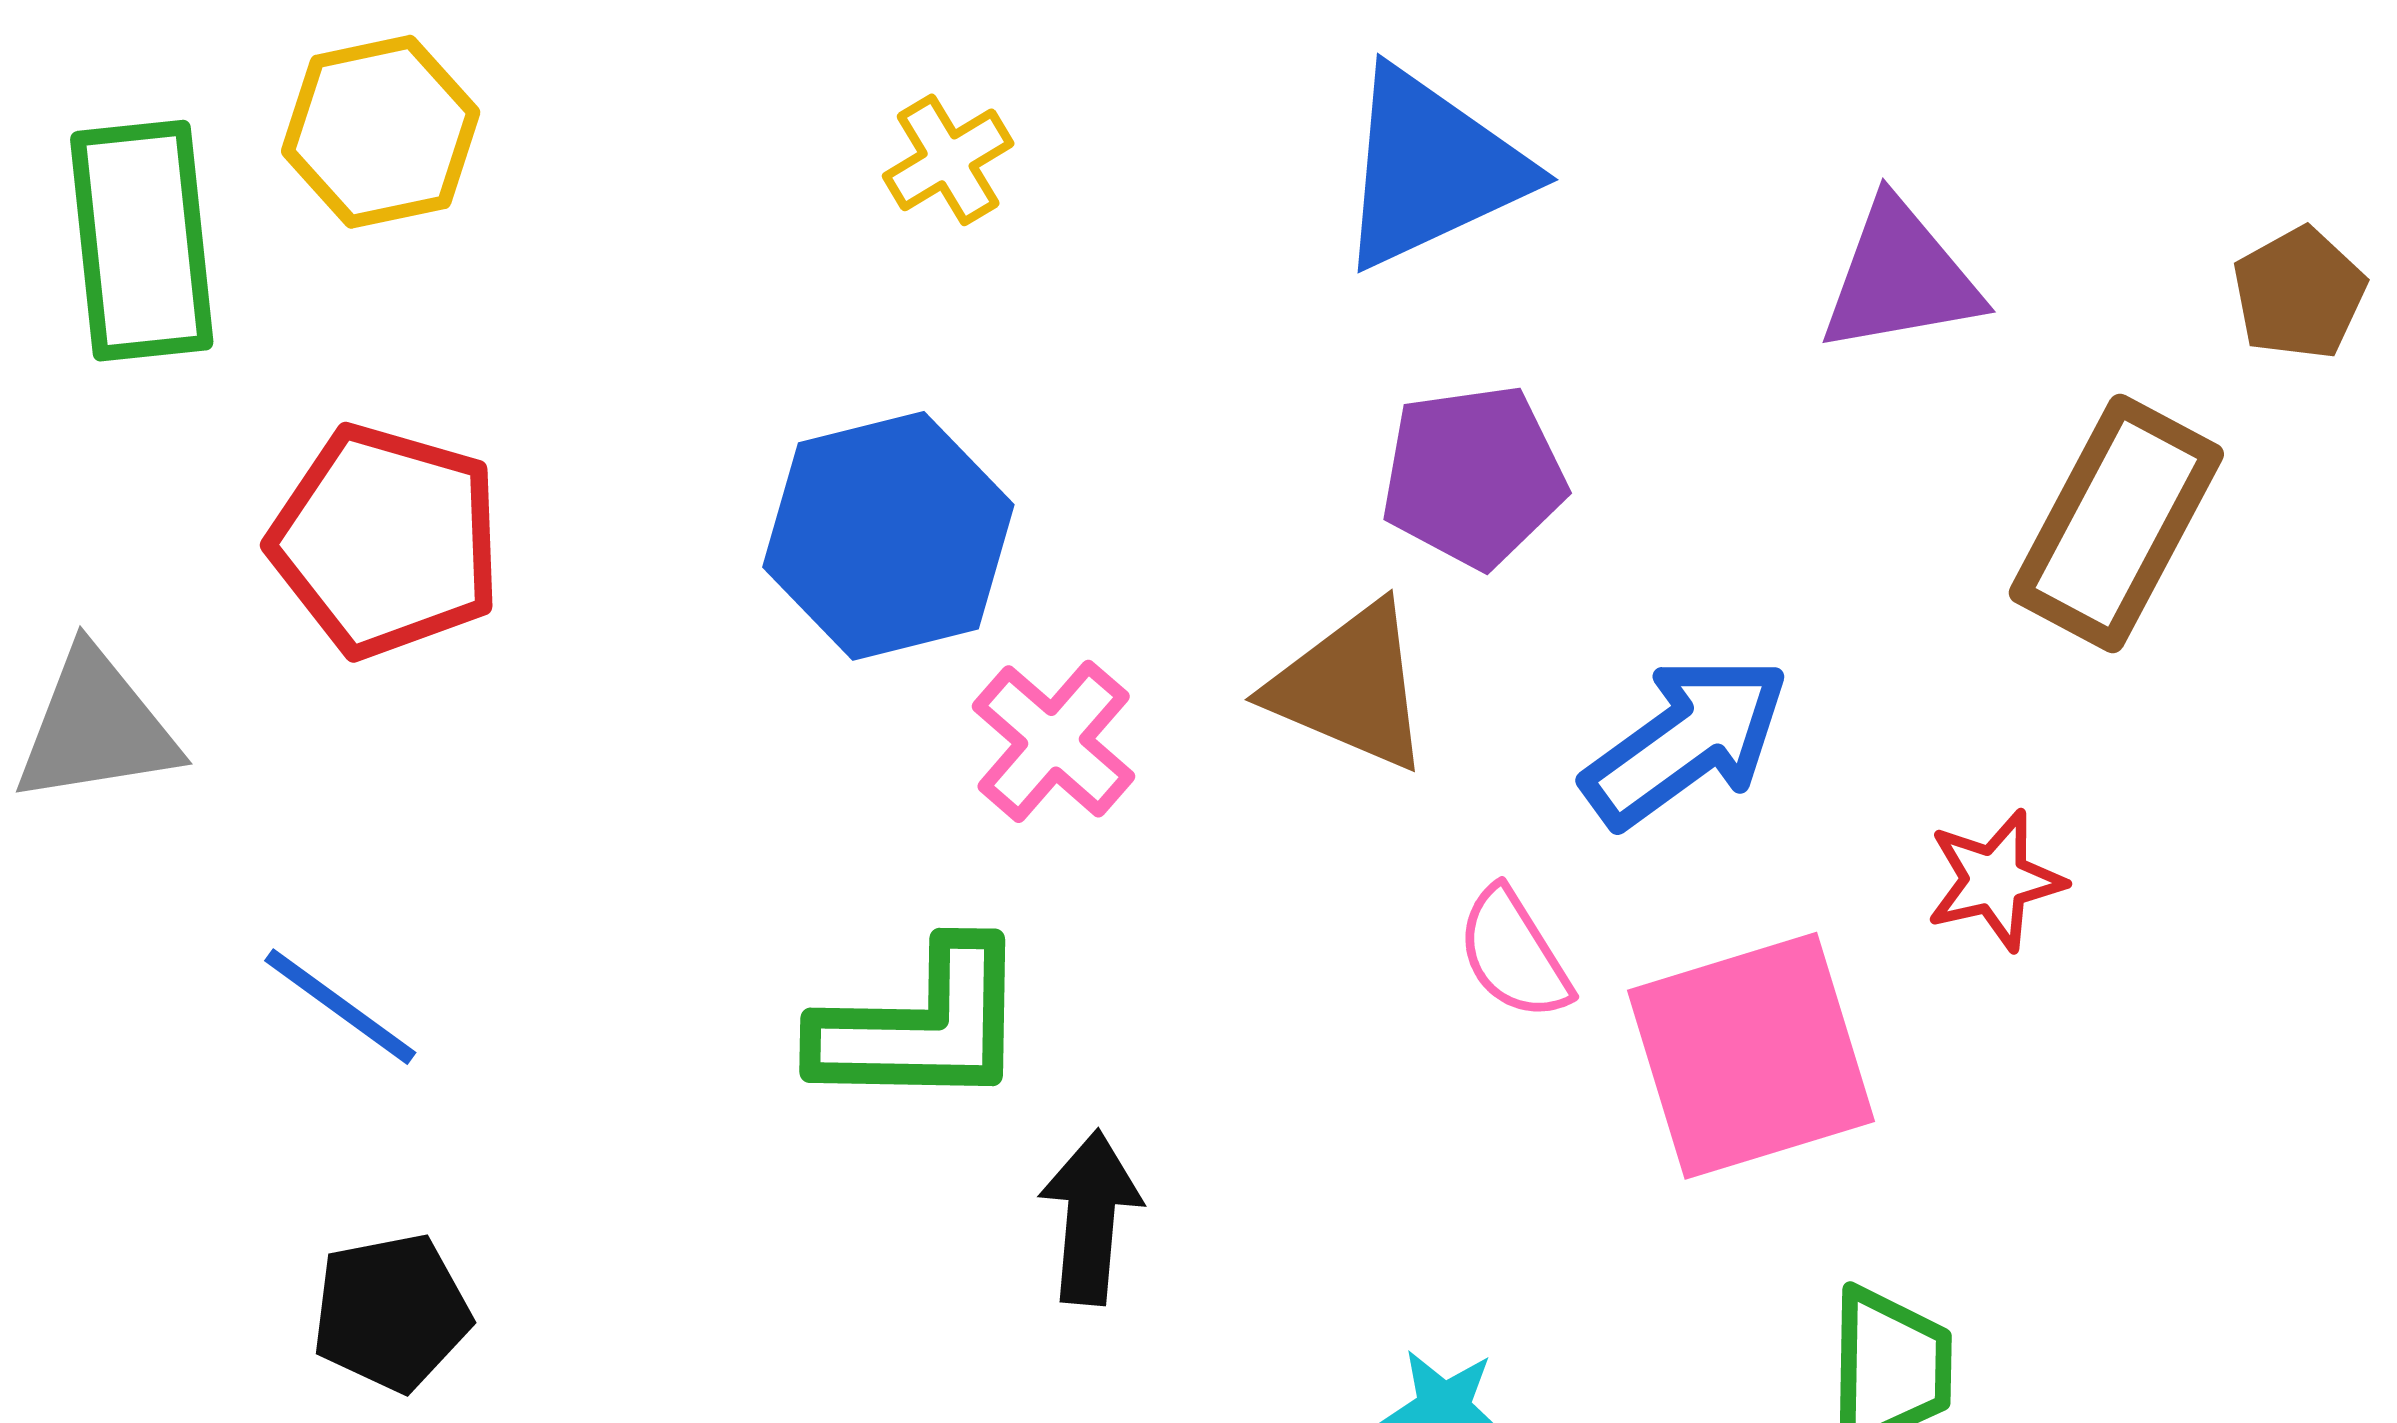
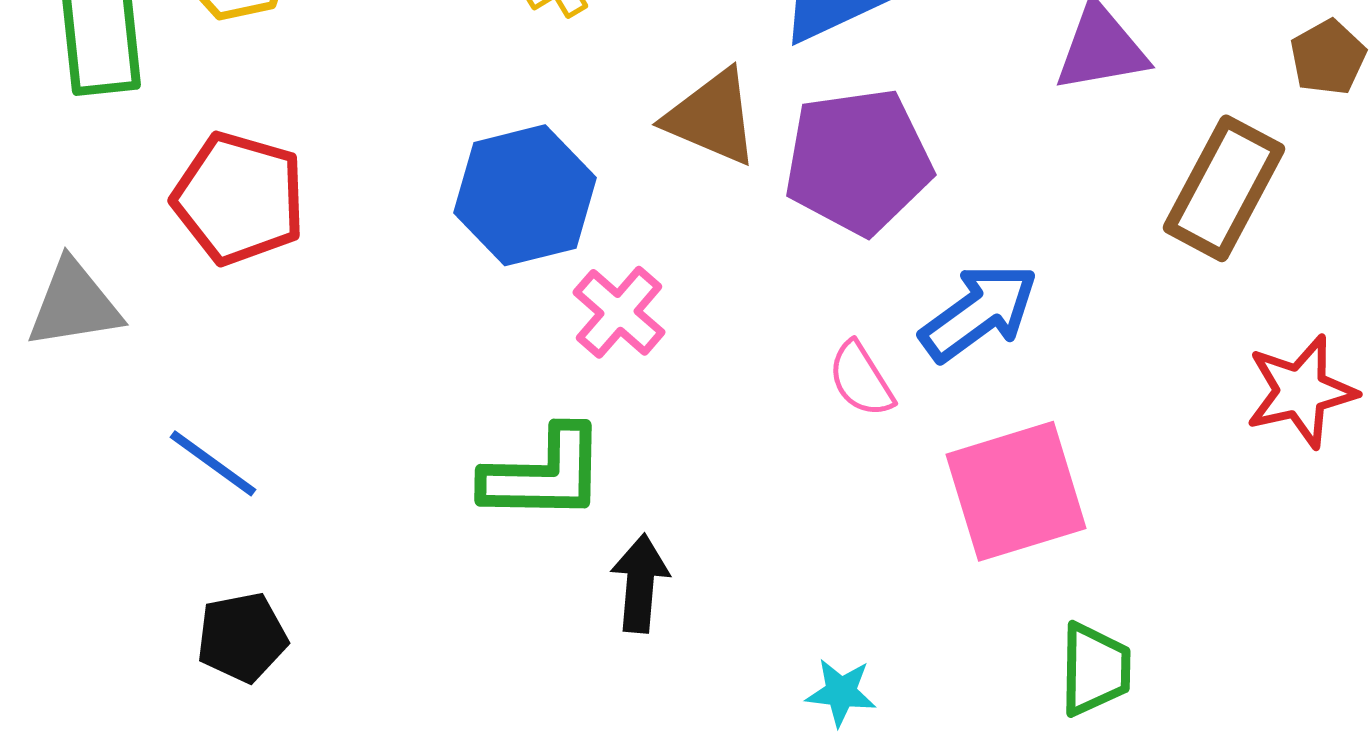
purple pentagon: (1473, 476) -> (858, 161), size x1.4
brown triangle: (1350, 687) -> (712, 117), moved
red star: (1995, 880) -> (1301, 391), moved, size x1.4
pink semicircle: (1514, 954) -> (861, 379), moved

